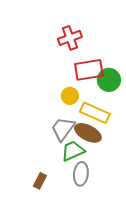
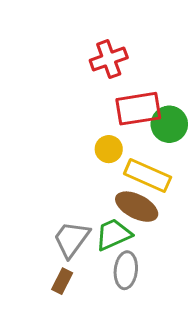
gray trapezoid: (63, 129) -> (71, 239), moved

